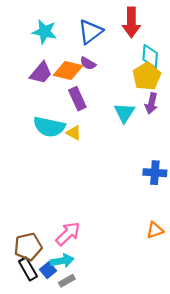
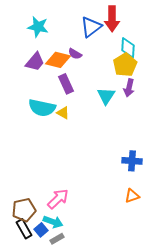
blue triangle: (90, 32) -> (91, 27), moved
blue cross: (155, 173) -> (132, 161), moved
cyan arrow: (62, 261) -> (53, 222), turned 30

